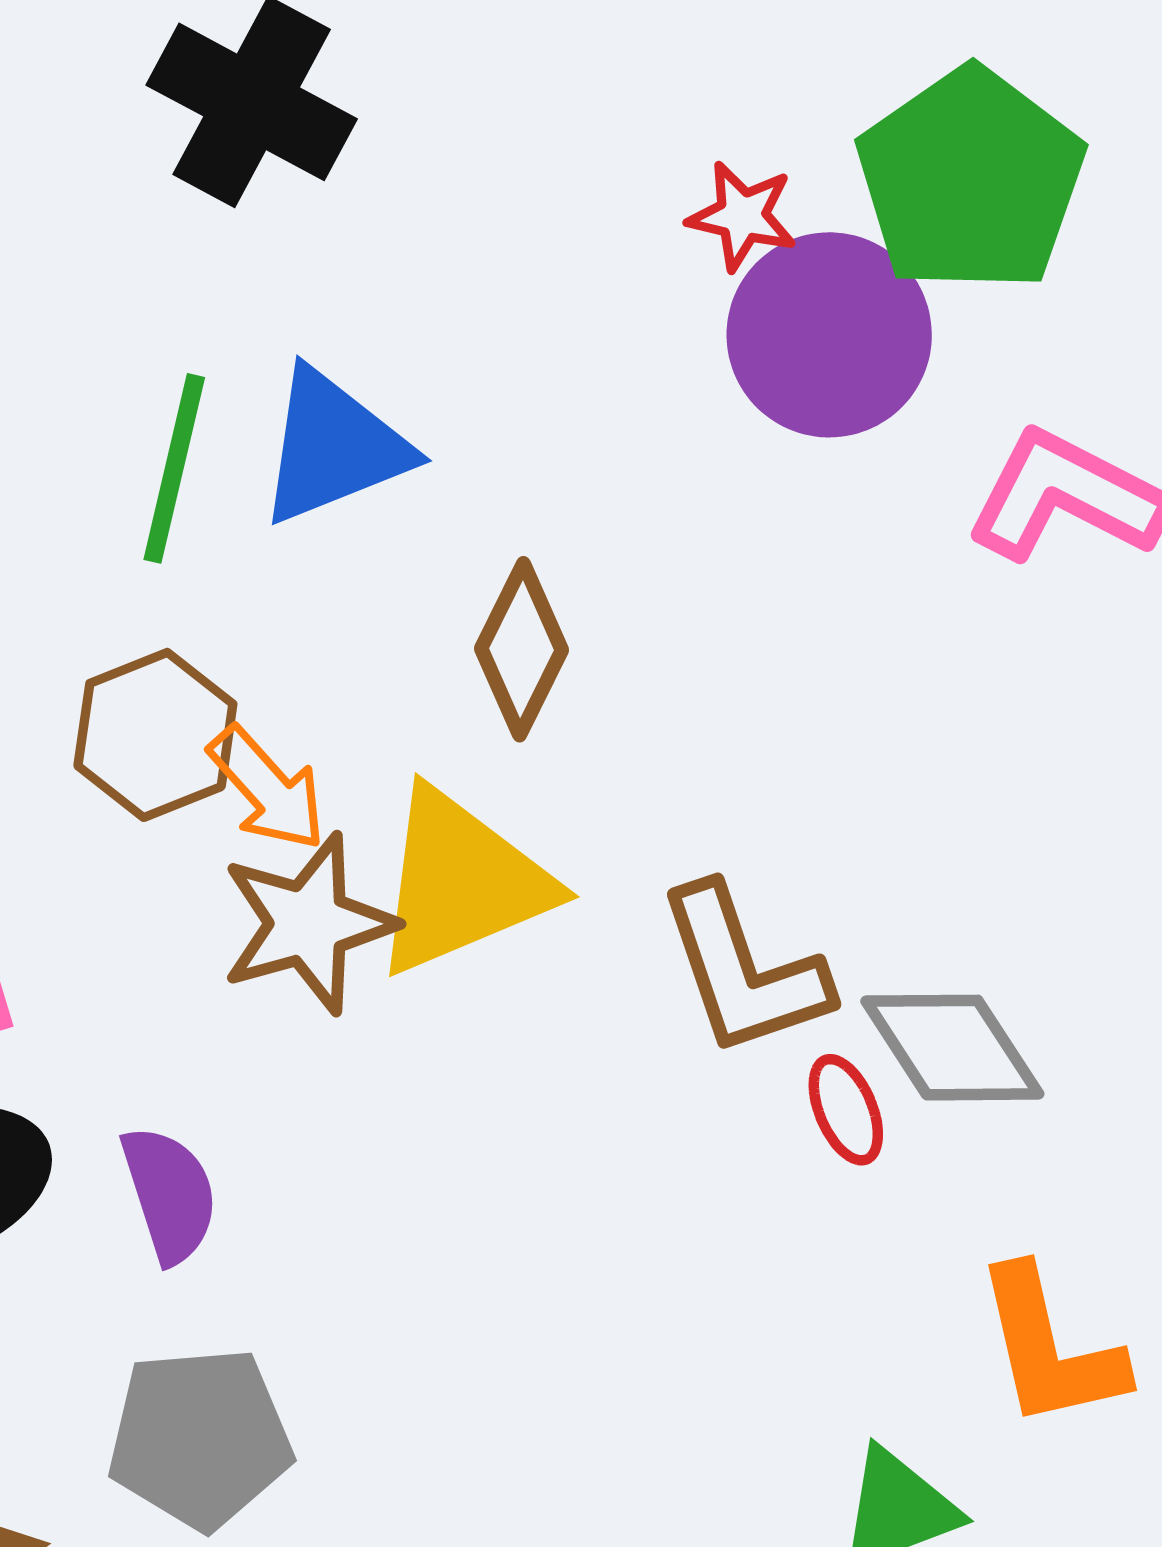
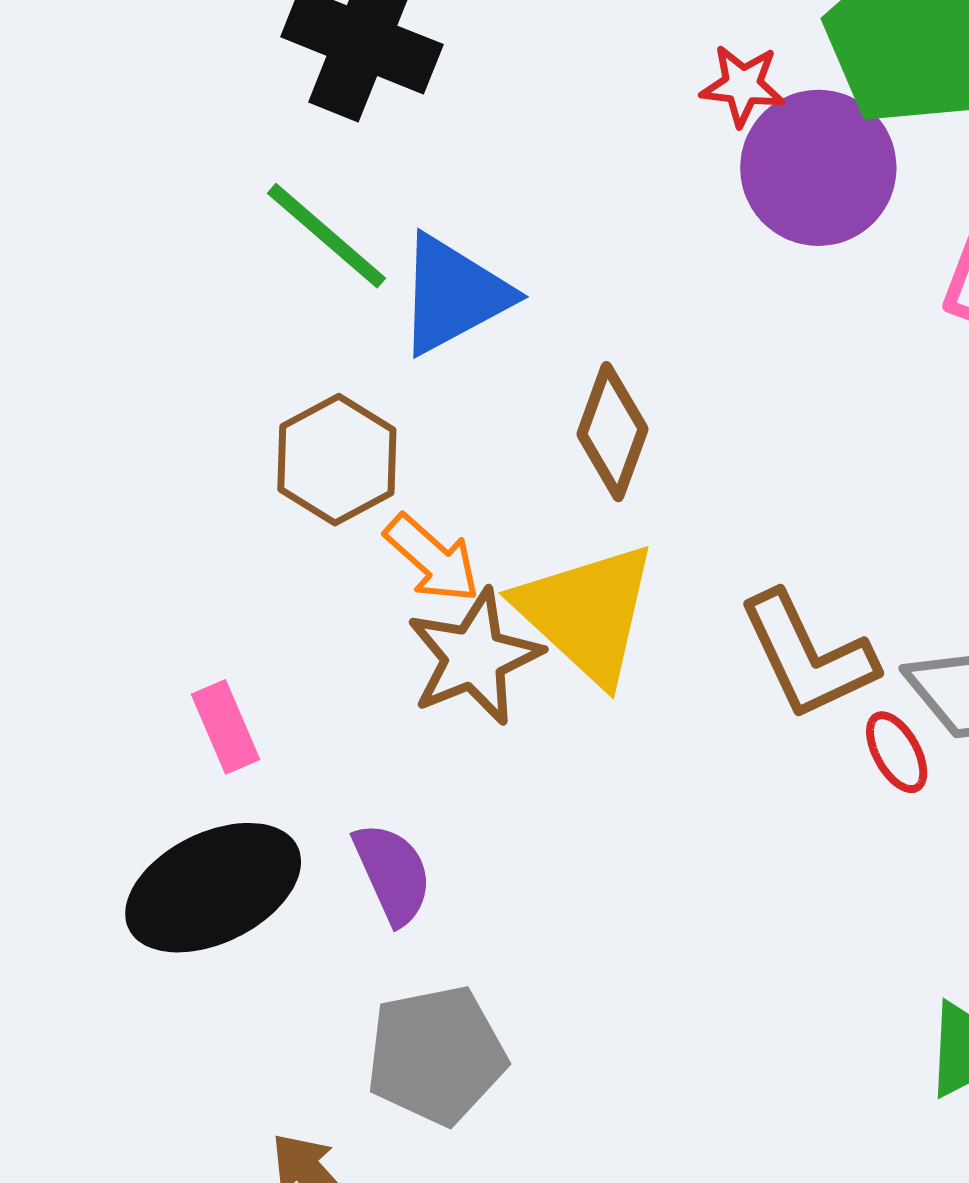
green line: (174, 468) -> (326, 236), moved, turned -56
brown hexagon: (155, 735) -> (337, 460), moved
yellow triangle: (461, 882) -> (587, 613), turned -48

